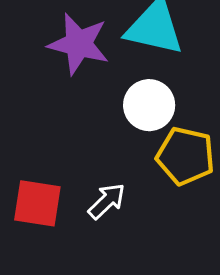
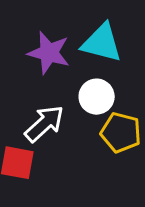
white arrow: (107, 201) -> (44, 124), moved, size x1.5

